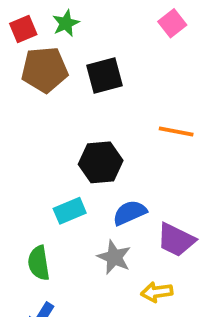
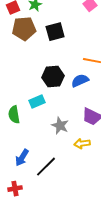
blue semicircle: (130, 213) -> (80, 81), moved
green semicircle: (39, 263) -> (14, 115), moved

